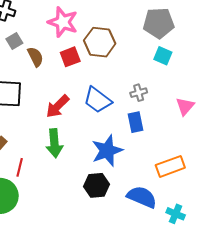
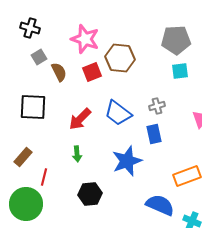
cyan square: (163, 56) -> (180, 71), turned -30
green arrow: (54, 143) -> (77, 154), size x0.6
black hexagon: (97, 185) -> (90, 194), moved

